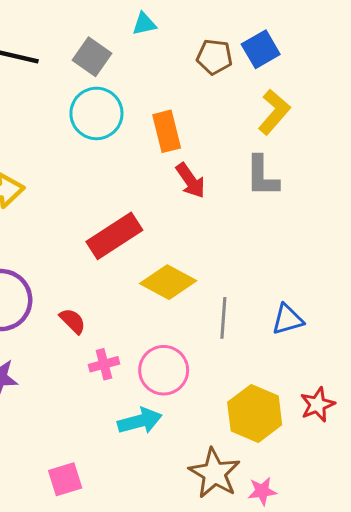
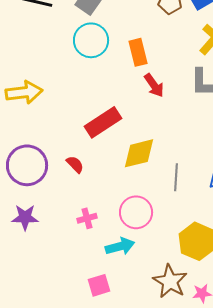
yellow diamond: (168, 282) -> (139, 153), turned -42
red semicircle: (73, 321) -> (75, 164), moved
pink cross: (104, 364) -> (87, 218), moved
pink square: (65, 479) -> (99, 285), moved

